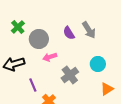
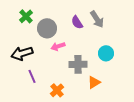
gray cross: (70, 75) -> (78, 64), turned 36
purple line: (33, 85) -> (32, 76), moved
orange triangle: (107, 89) -> (94, 82), moved

